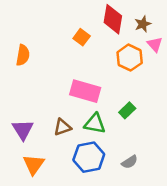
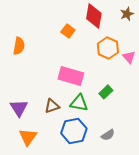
brown star: (143, 24) -> (127, 14), moved
pink triangle: (155, 44) -> (129, 57), moved

